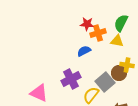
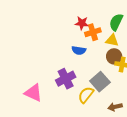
blue semicircle: (84, 51) -> (79, 50), turned -144
brown circle: (119, 73) -> (114, 56), moved

